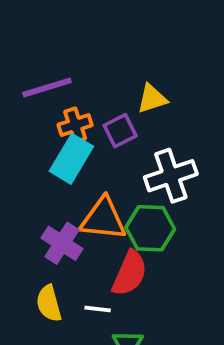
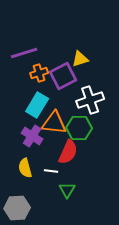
purple square: (120, 131) -> (63, 76), size x1.5
cyan rectangle: (71, 159) -> (37, 105), moved

